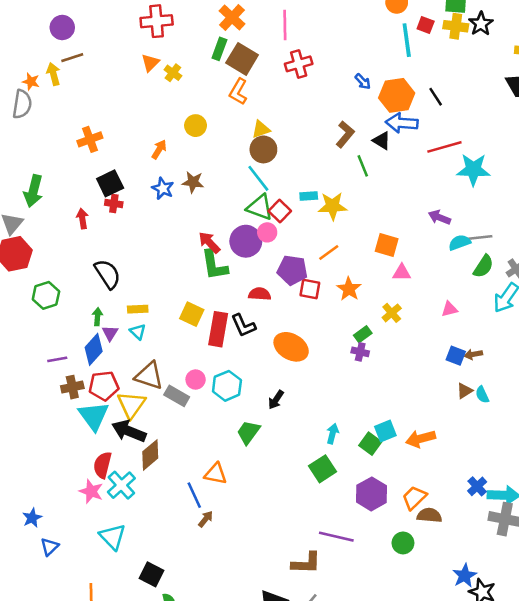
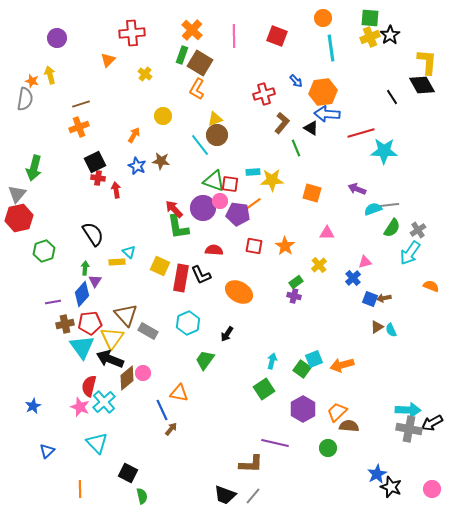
red square: (426, 25) -> (277, 36), moved, size x1.5
yellow cross: (456, 26) -> (370, 37), turned -30
brown line: (72, 58) -> (81, 104), moved
orange triangle: (150, 63) -> (108, 60), moved
red cross: (299, 64) -> (264, 94), moved
black line: (436, 97) -> (392, 97), moved
cyan line: (258, 178) -> (200, 145), moved
red square: (280, 211) -> (230, 184), turned -36
red arrow: (82, 219) -> (116, 190), moved
orange square: (387, 245) -> (312, 193), moved
orange line: (329, 253) -> (253, 204), moved
purple pentagon: (292, 270) -> (238, 214), moved
cyan triangle: (138, 332) -> (129, 252), moved
brown triangle: (149, 376) -> (126, 315), turned 30
pink circle: (196, 380) -> (143, 373), moved
blue cross: (477, 486) -> (353, 278), moved
blue star: (32, 518) -> (33, 406), moved

